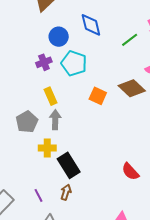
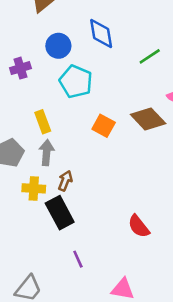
purple cross: (44, 62) -> (20, 68), moved
brown arrow: (66, 192) -> (65, 181), moved
purple line: (38, 195) -> (78, 259), moved

